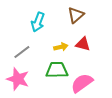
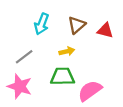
brown triangle: (76, 15) -> (77, 25), moved
red triangle: (83, 44) -> (105, 30), moved

